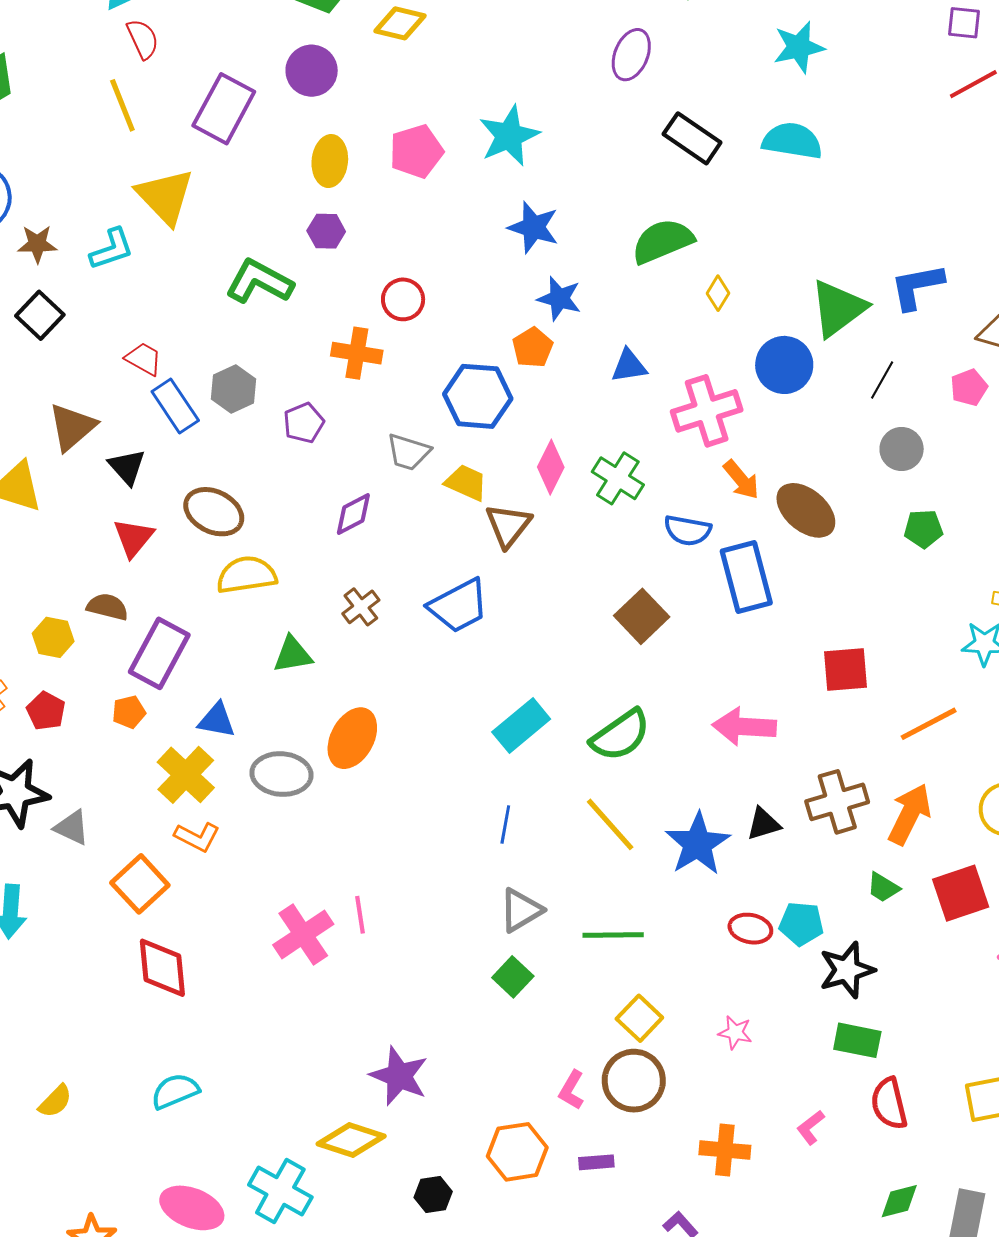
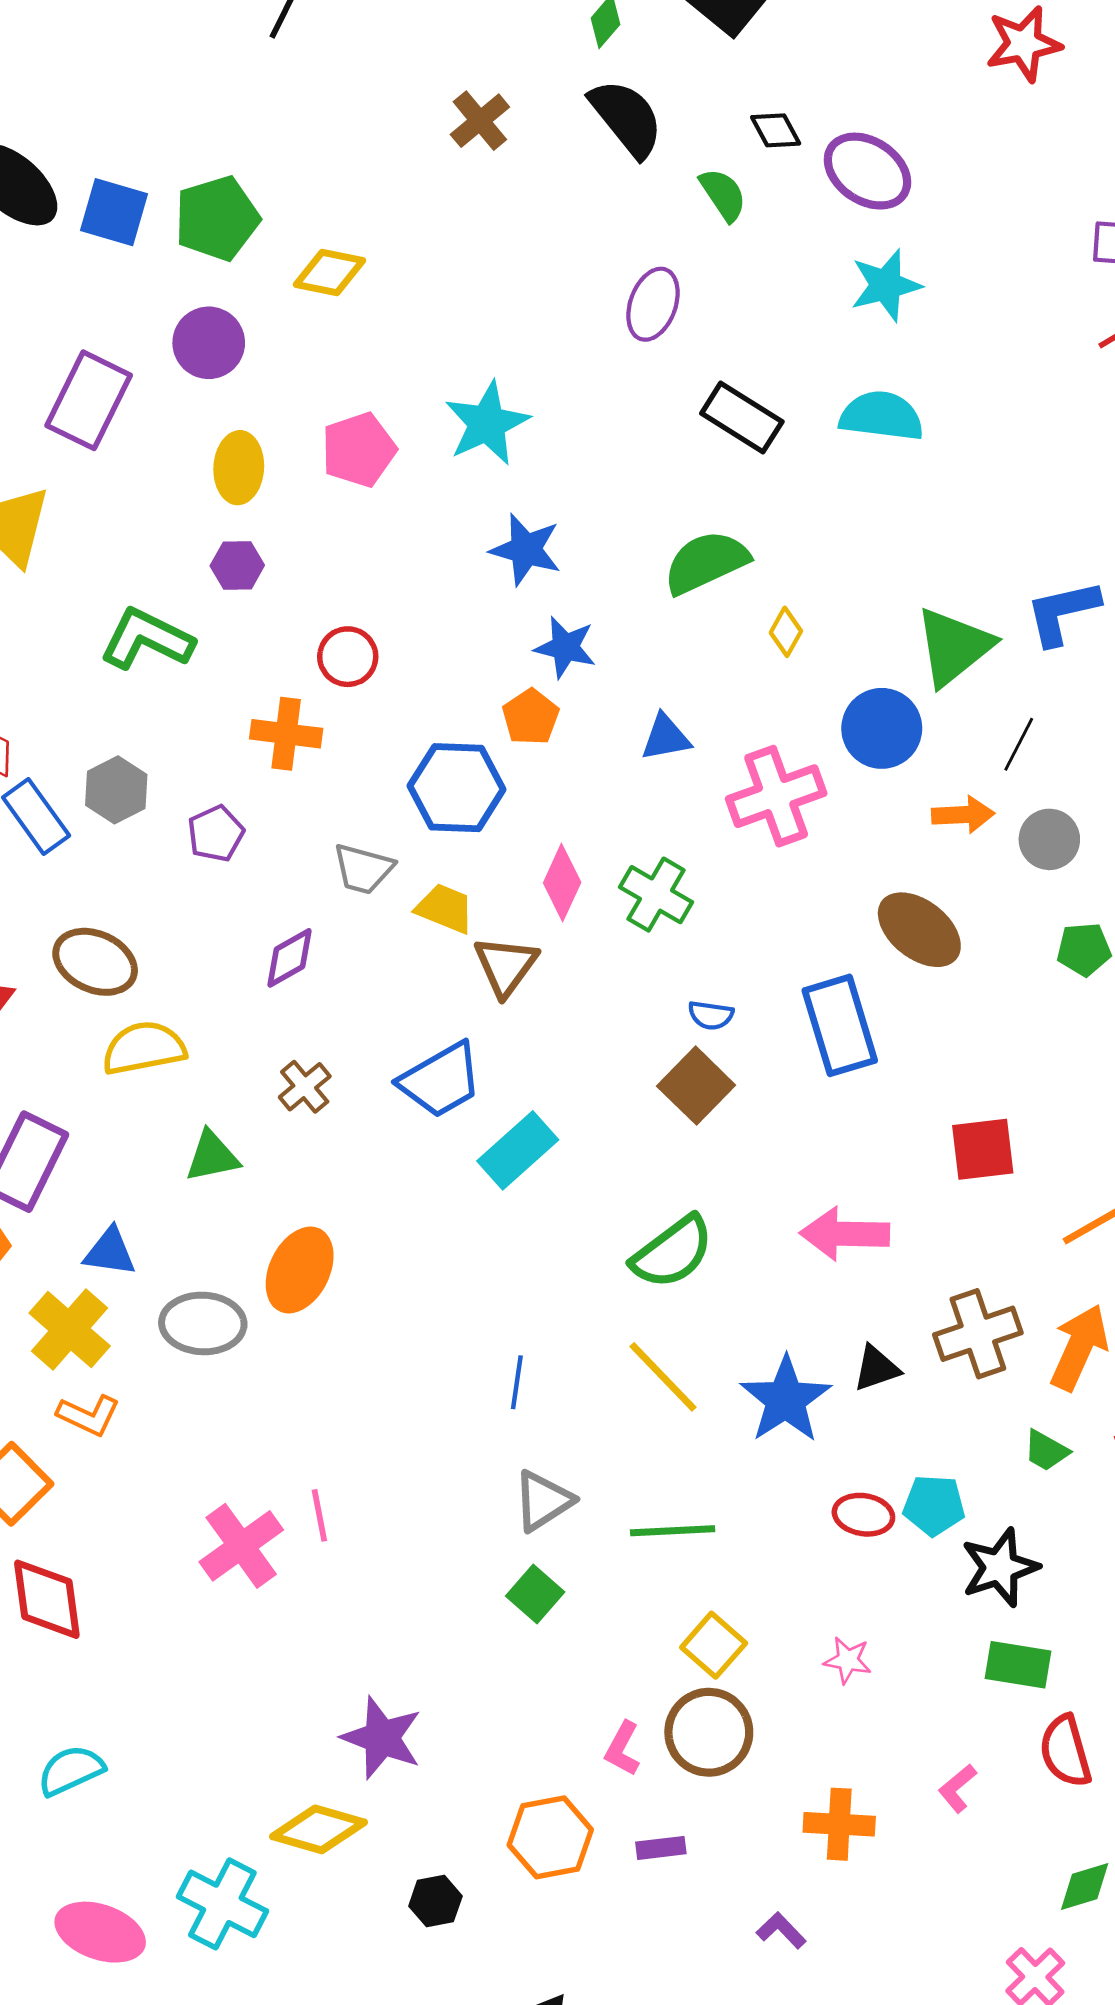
orange arrow: (741, 480) -> (963, 815), moved, turned -51
blue semicircle: (688, 530) -> (711, 1015), moved, size x0.7
cyan rectangle: (521, 725) -> (518, 1150), moved

